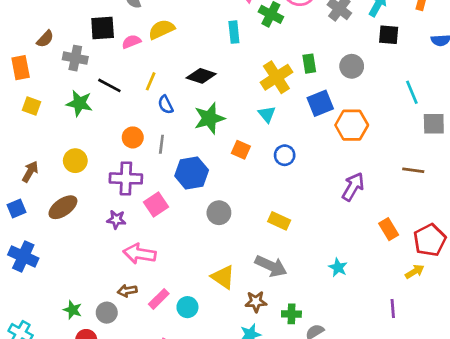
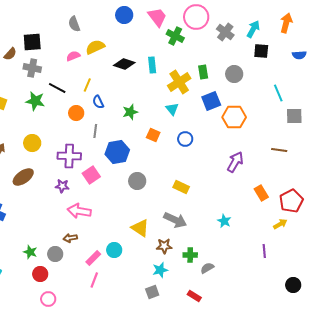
black square: (103, 28) -> (32, 42), moved
cyan rectangle: (234, 32) -> (152, 65), moved
black diamond: (201, 76) -> (124, 64), moved
green star: (209, 118) -> (130, 112), size x0.7
orange circle: (133, 137) -> (76, 113), moved
pink rectangle: (159, 299) -> (93, 258), moved

